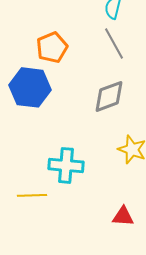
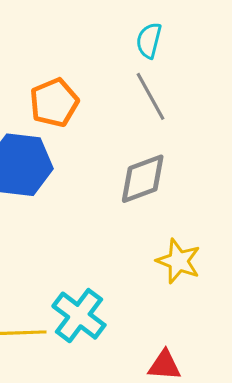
cyan cross: (66, 165) -> (79, 316), moved, turned 32

